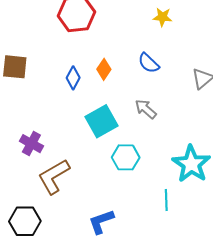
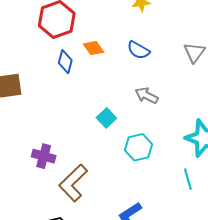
orange diamond: (104, 69) -> (94, 48), moved, turned -55
blue diamond: (73, 78) -> (65, 62), moved
cyan square: (102, 121) -> (106, 118), size x0.6

